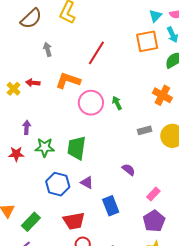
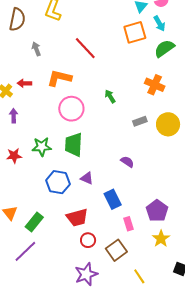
brown semicircle: (31, 19) -> (17, 20), turned -30
red line: (96, 53) -> (85, 48), turned -70
pink circle: (91, 103) -> (71, 109), moved
purple arrow: (27, 127) -> (14, 116), moved
pink rectangle: (153, 194) -> (128, 224), moved, turned -56

